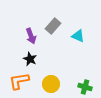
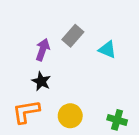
purple arrow: (31, 36) -> (43, 50), turned -140

